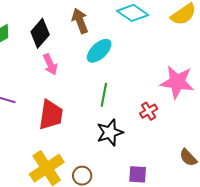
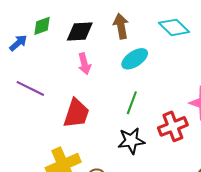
black diamond: (40, 33) -> (80, 31), turned 36
red cross: (149, 111) -> (173, 126), size x1.6

